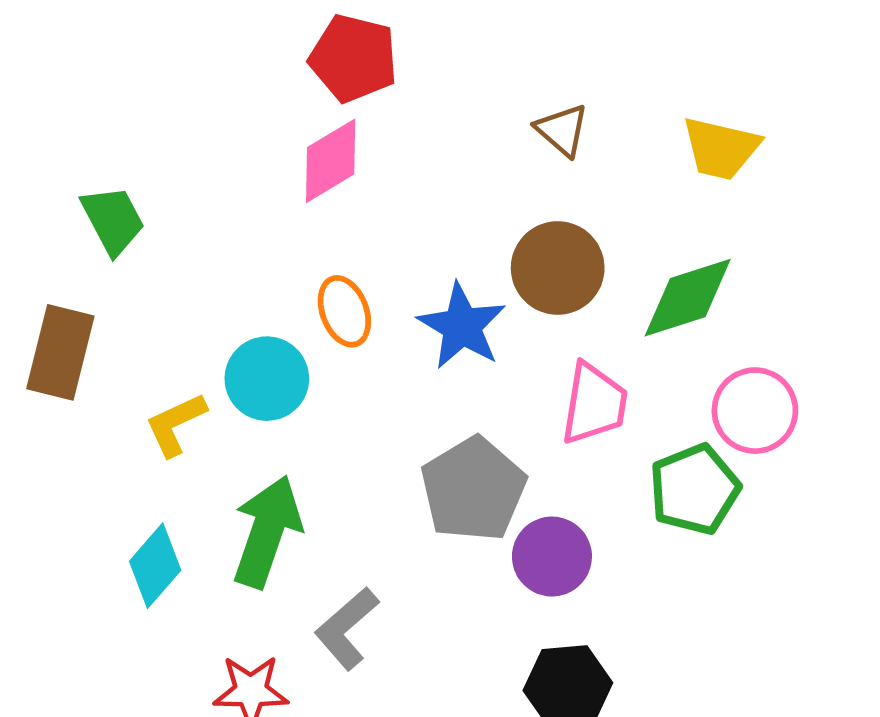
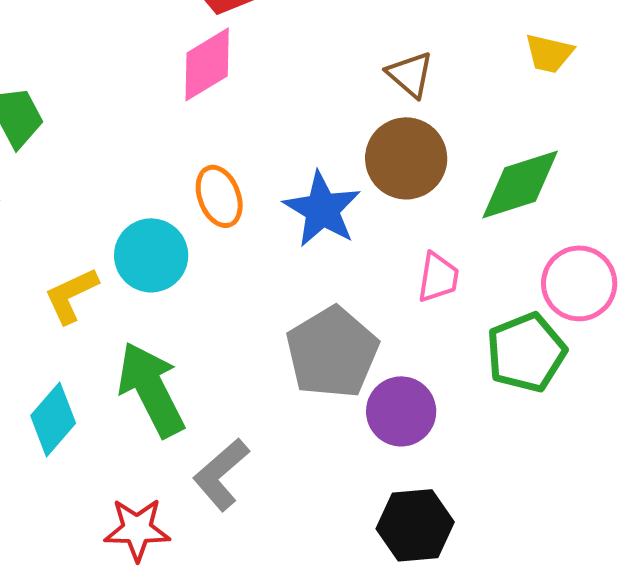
brown triangle: (562, 130) -> (410, 74), moved
yellow trapezoid: (721, 148) -> (549, 53), size x0.7
pink trapezoid: (594, 404) -> (438, 277), size x0.7
green arrow: (267, 531) -> (151, 389), turned -46

